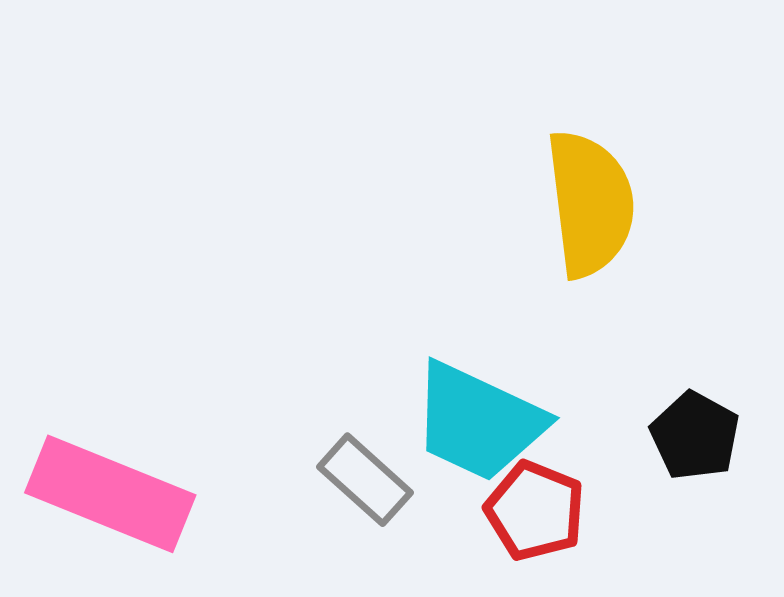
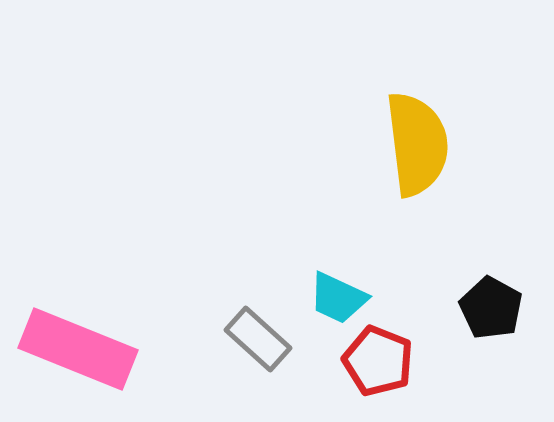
cyan trapezoid: (478, 422) -> (338, 298), size x0.6

